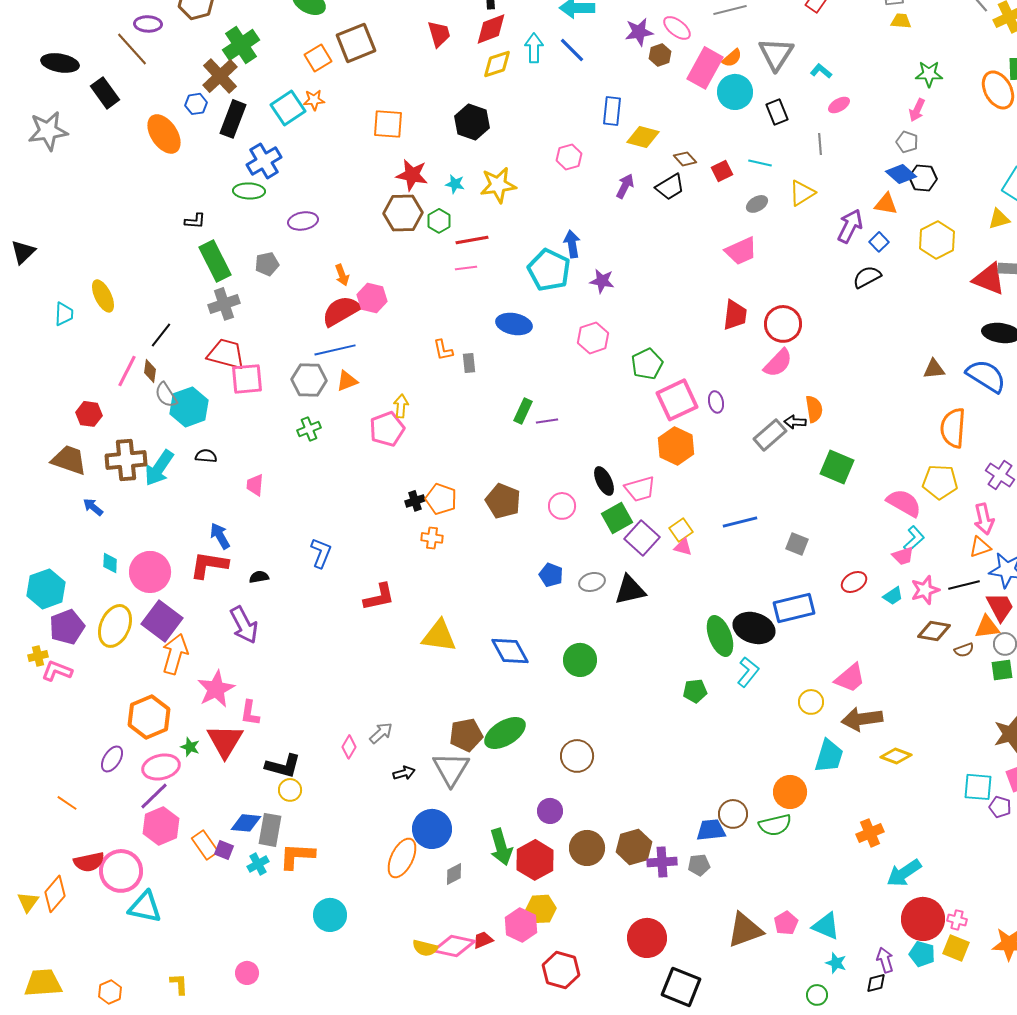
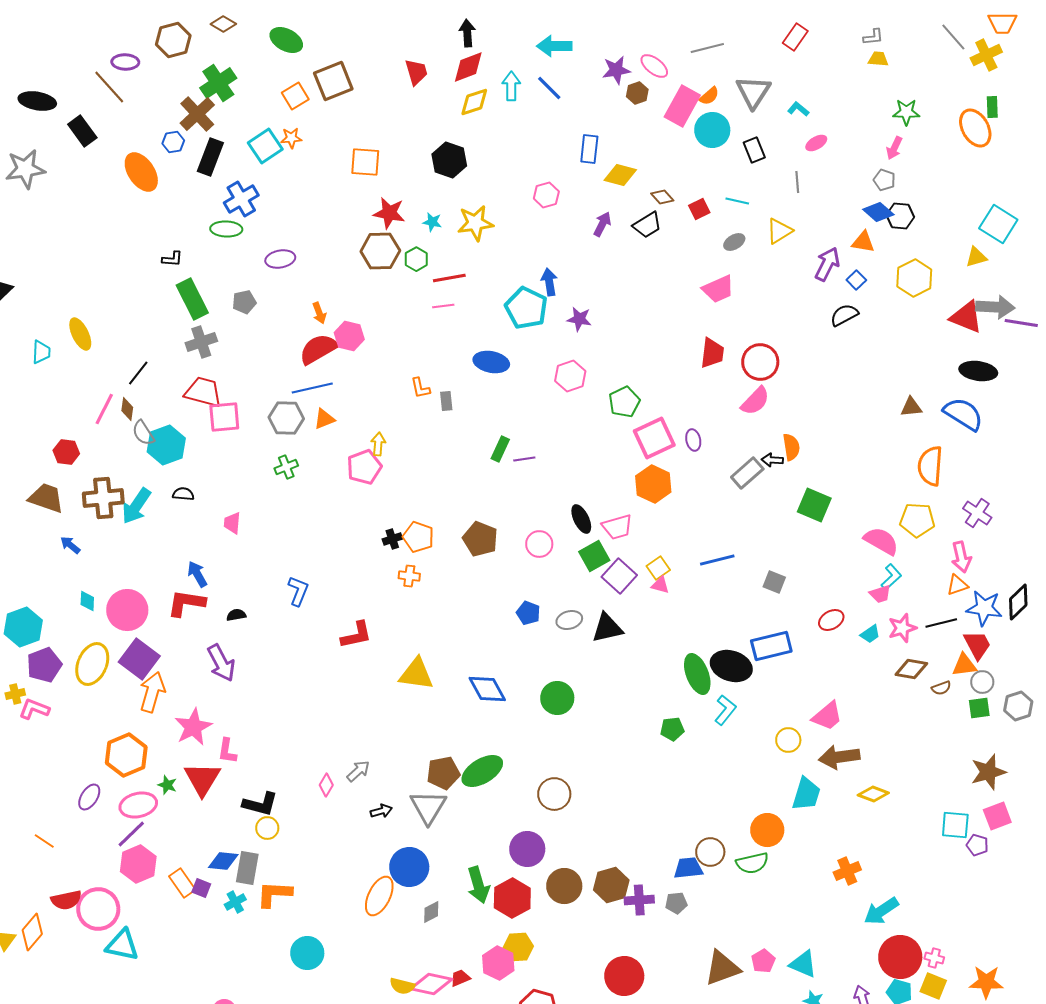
purple circle: (550, 811) -> (527, 849), size x1.4

